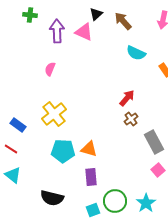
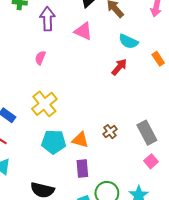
pink triangle: (84, 32) -> (83, 31), moved
red arrow: (127, 98) -> (119, 67), moved
brown cross: (131, 119) -> (110, 132), moved

